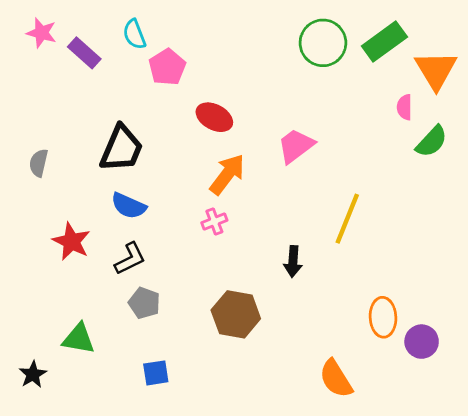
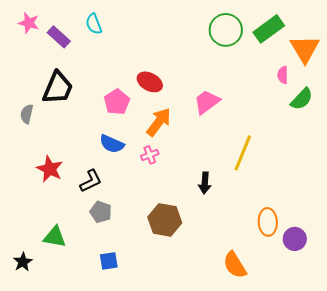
pink pentagon: (167, 67) -> (117, 102), moved
black trapezoid: (121, 149) -> (58, 88), moved
blue semicircle: (129, 206) -> (112, 144), moved

